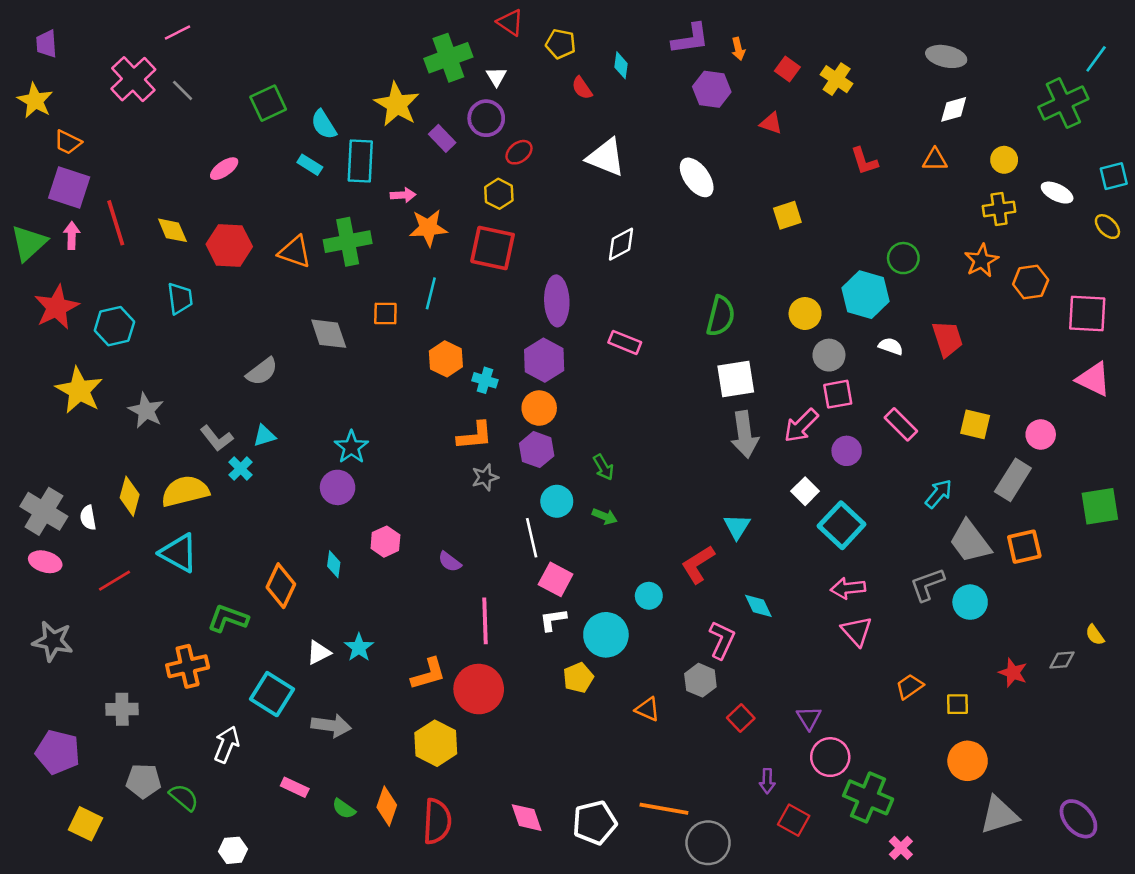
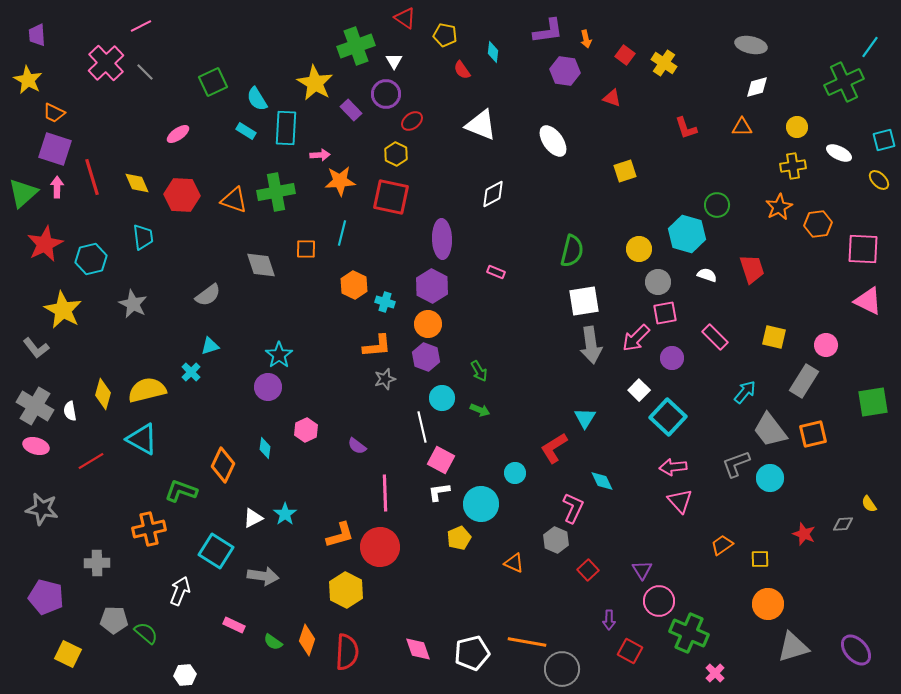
pink rectangle: (625, 342) -> (496, 272), size x0.7
gray star: (146, 411) -> (133, 304), moved
gray L-shape: (217, 438) -> (36, 348), moved

